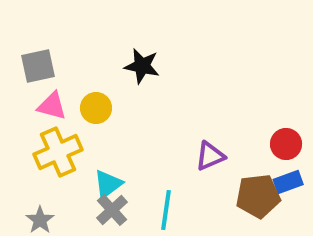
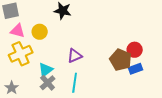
purple triangle: (210, 156) -> (75, 56), moved
brown pentagon: (258, 196) -> (121, 60), moved, turned 30

